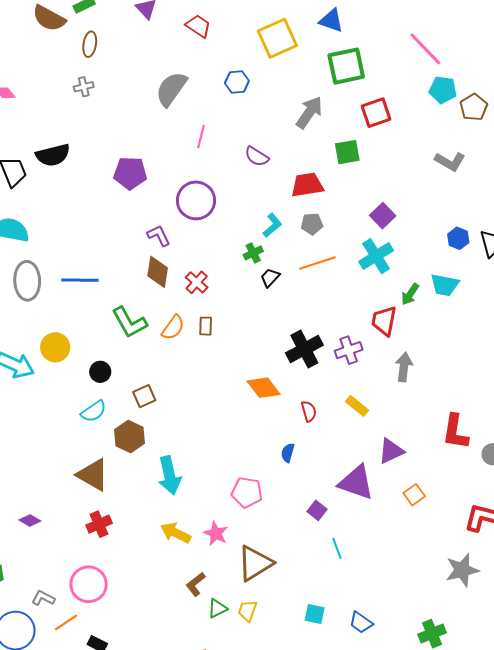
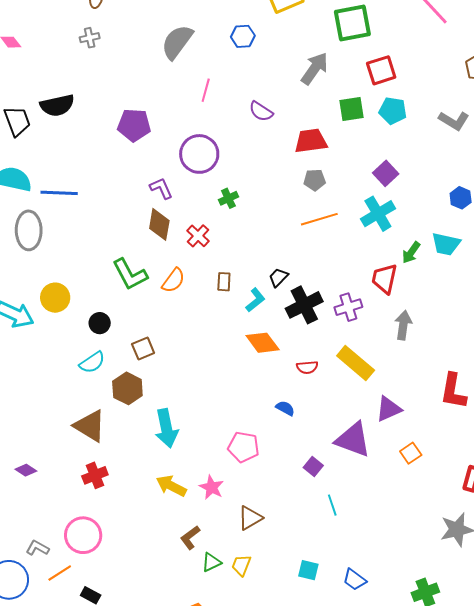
cyan pentagon: (443, 90) -> (393, 111), moved
cyan L-shape: (272, 225) -> (255, 300), moved
green cross: (253, 253) -> (228, 198), moved
black trapezoid: (270, 278) -> (278, 277), moved
blue line: (80, 280) -> (59, 193), moved
brown rectangle: (206, 326) -> (224, 282), moved
yellow rectangle: (357, 406) -> (356, 363), size x1.6
red semicircle: (309, 411) -> (307, 367), turned 100
blue semicircle: (288, 453) -> (285, 408), turned 102
brown triangle: (255, 563) -> (250, 518), size x0.7

